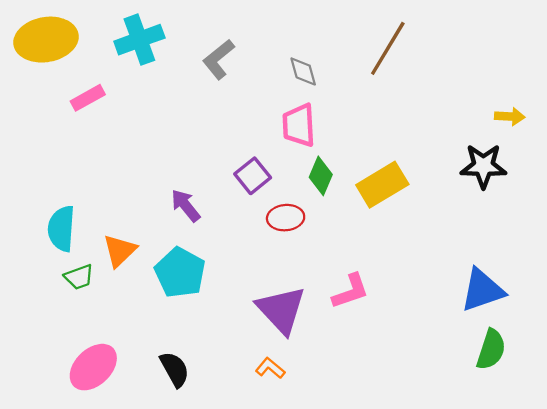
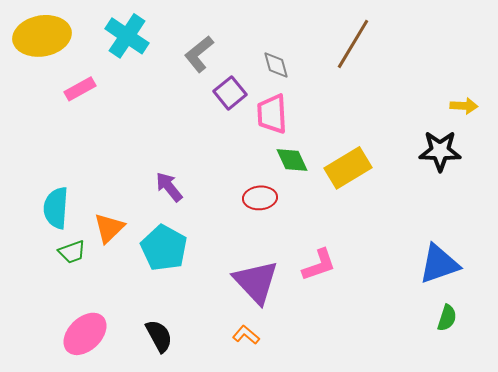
cyan cross: (139, 40) -> (127, 36), turned -36
purple square: (253, 176) -> (230, 93), moved
green diamond: (321, 176) -> (292, 160), turned -48
green semicircle: (491, 349) -> (447, 318), size x0.7

